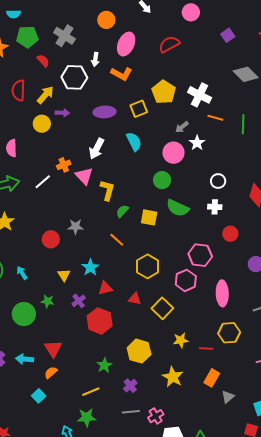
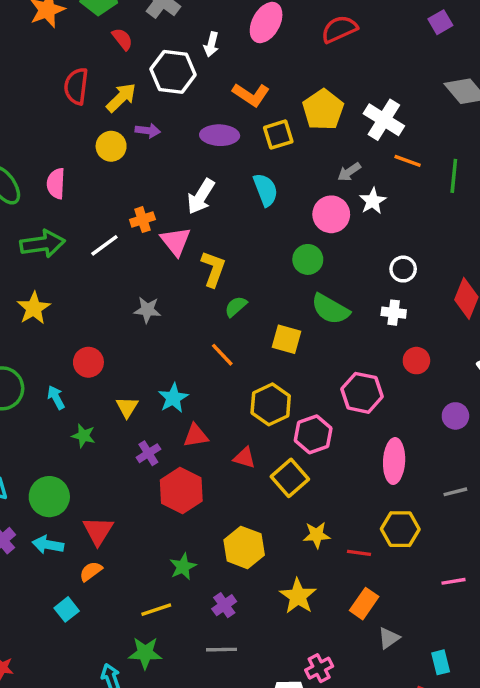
orange L-shape: (122, 74) -> (251, 95), moved
yellow square: (149, 217) -> (286, 339), moved
gray star: (75, 227) -> (147, 310), moved
red circle: (51, 239) -> (88, 362), moved
pink hexagon: (186, 280) -> (313, 434), moved
green star: (48, 301) -> (84, 436), moved
green circle: (24, 314) -> (49, 497), moved
pink cross: (156, 416) -> (319, 668), moved

